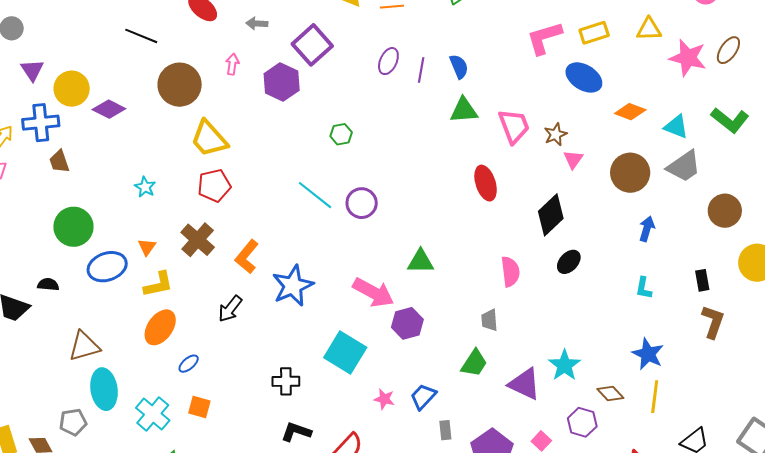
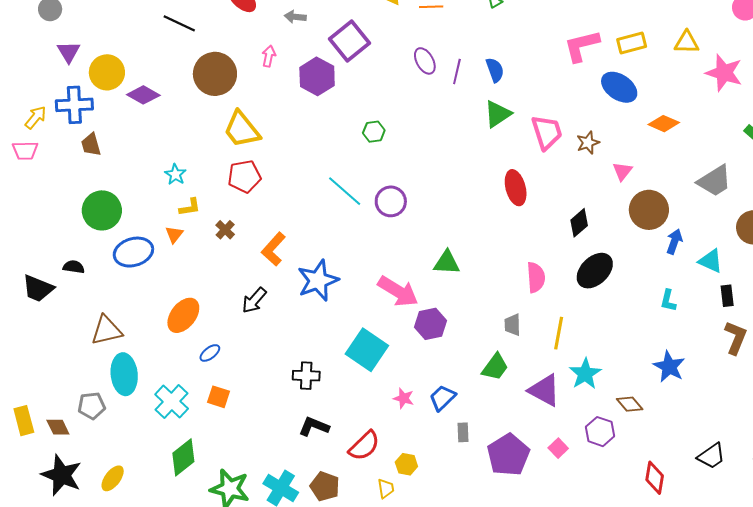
purple ellipse: (388, 61) -> (425, 61), turned -56
green triangle: (464, 110) -> (498, 114), turned -32
cyan triangle: (676, 127) -> (711, 261), moved
pink triangle: (573, 159) -> (622, 171), moved
brown circle: (630, 173) -> (649, 210), moved
black diamond: (551, 215) -> (579, 223), size x0.7
brown cross: (198, 240) -> (225, 230), size x0.6
black ellipse: (569, 262) -> (595, 271), size x1.5
yellow L-shape: (158, 284) -> (190, 207), moved, size x0.7
yellow line: (655, 397) -> (559, 333), moved

